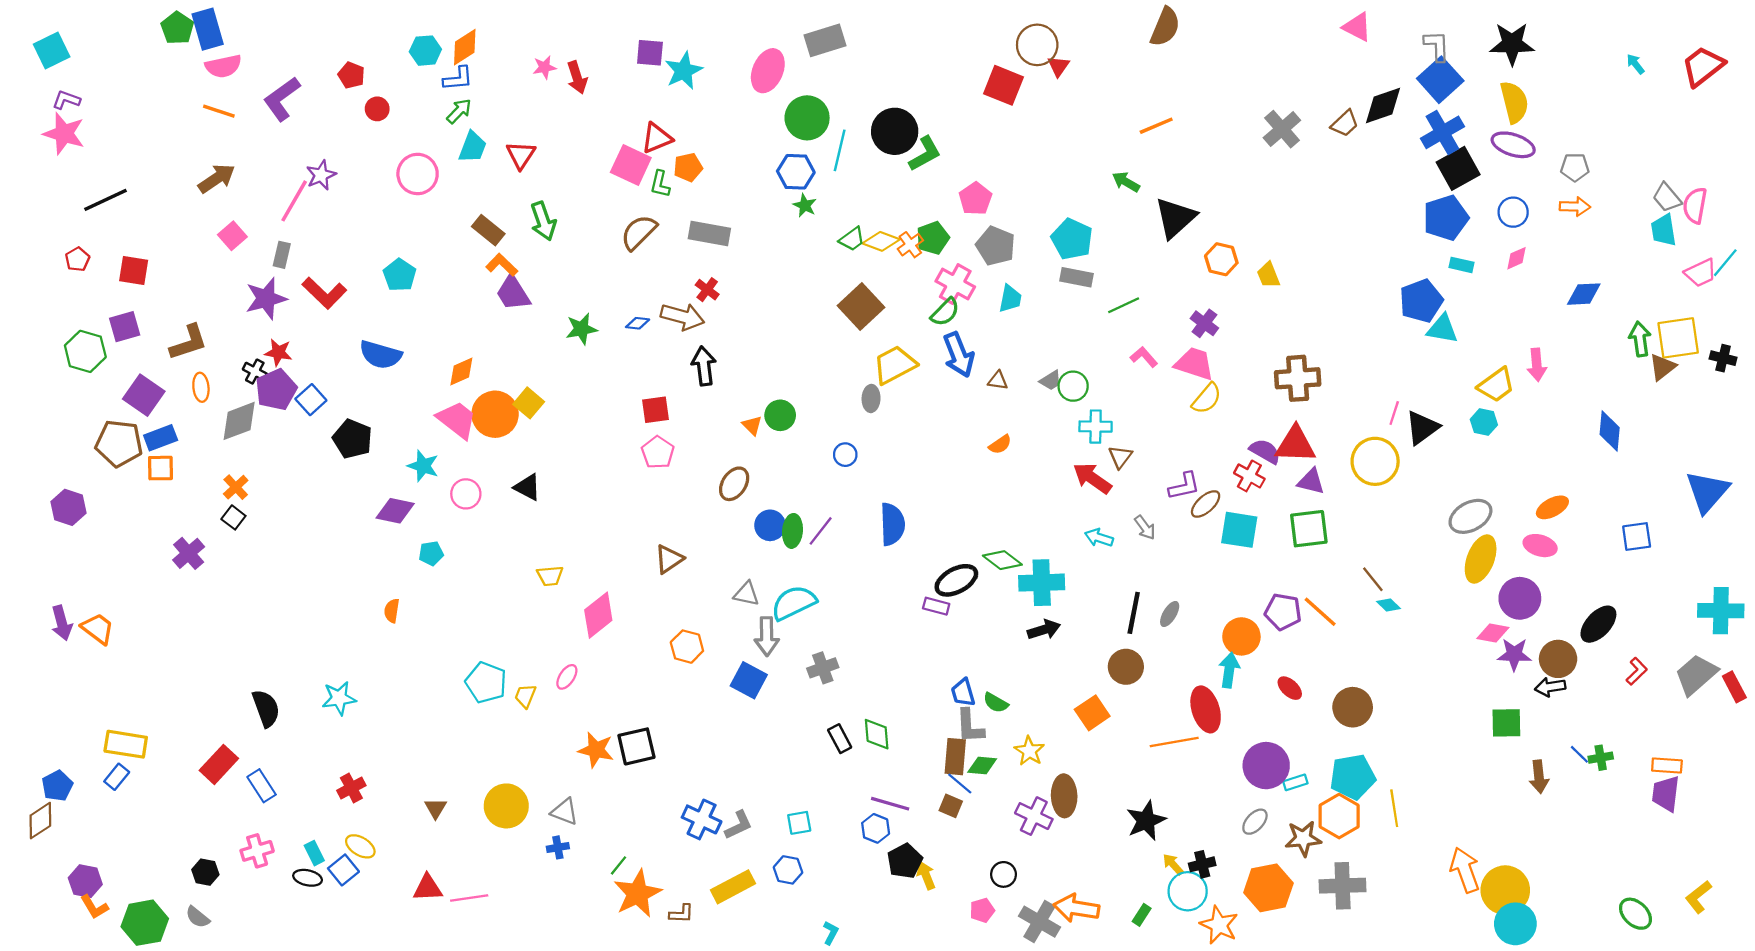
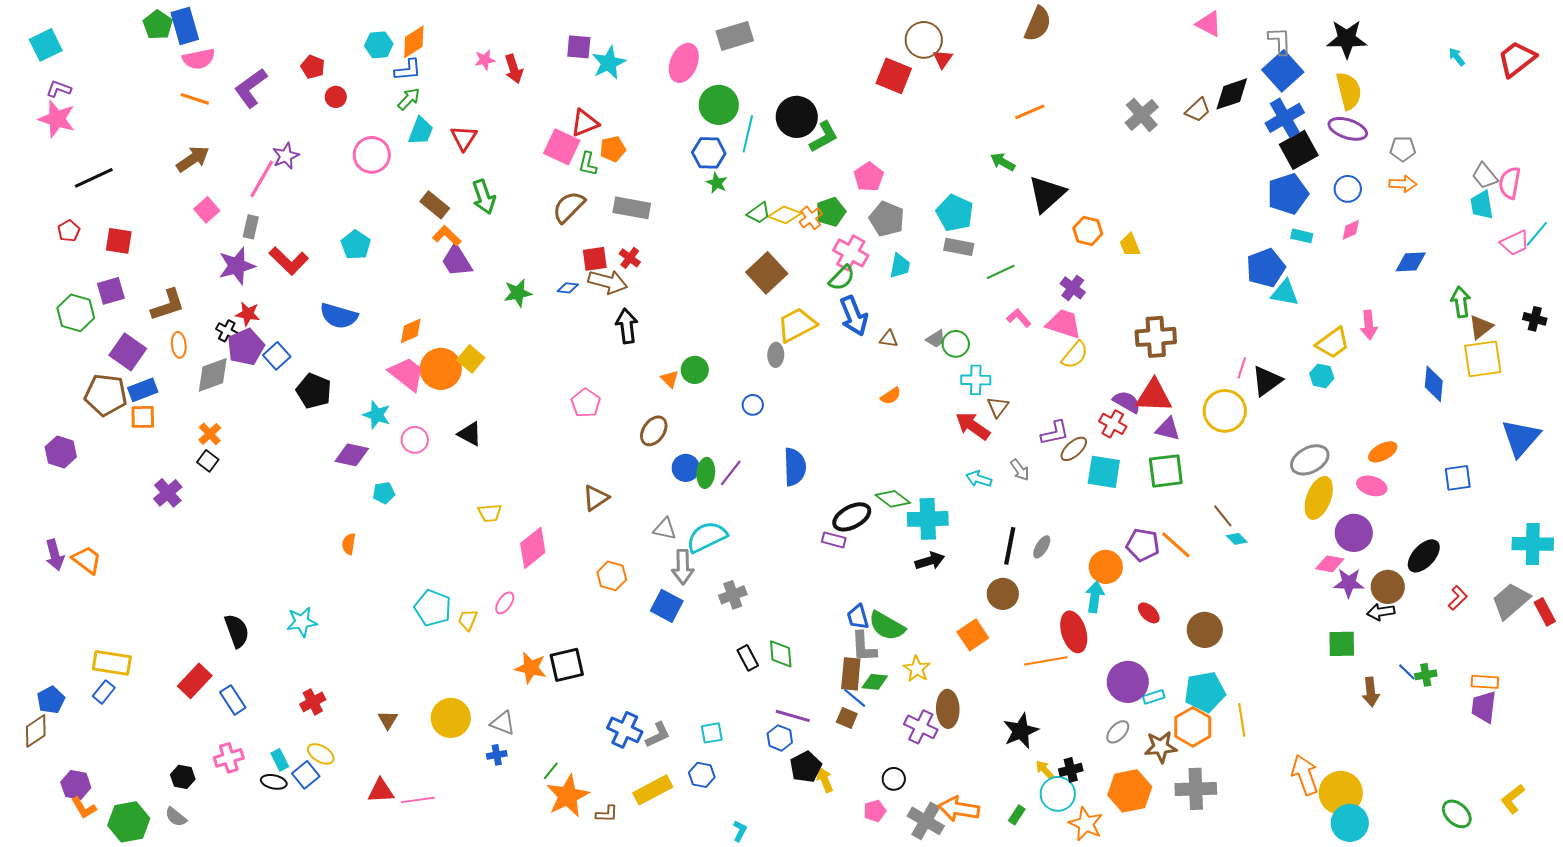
yellow square: (1678, 338) -> (1483, 359), moved
red square: (656, 410) -> (595, 259), moved
green semicircle: (996, 703) -> (887, 626), size x1.6

